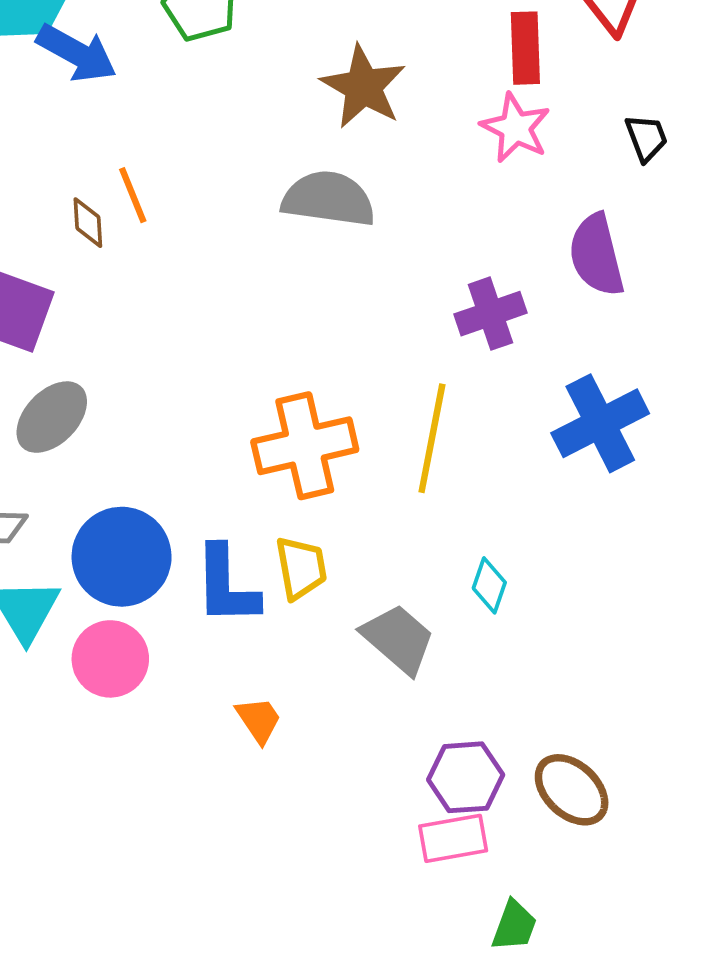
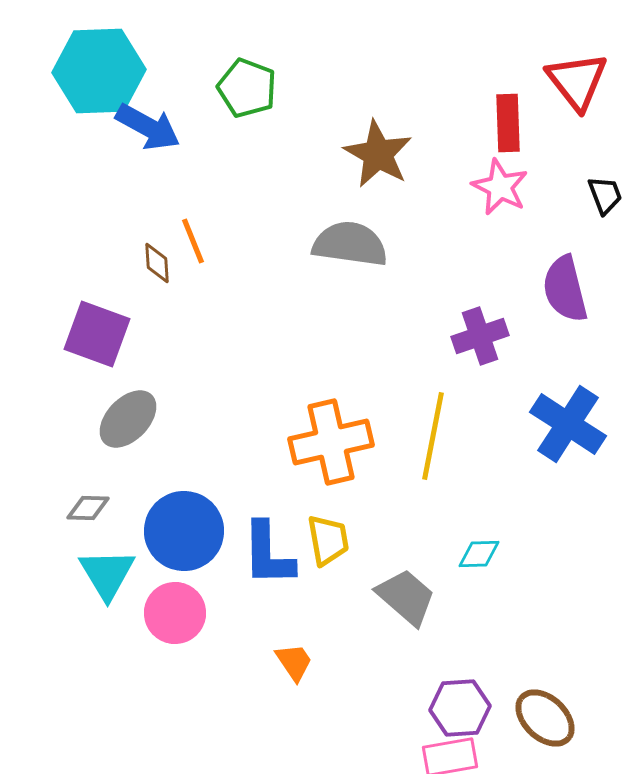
blue cross: (600, 423) -> (568, 424), turned -30
cyan diamond: (489, 585) -> (479, 554), turned 69

